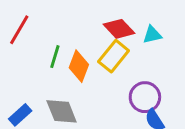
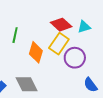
green line: (55, 57) -> (15, 35), moved
purple circle: (145, 97) -> (75, 58), moved

